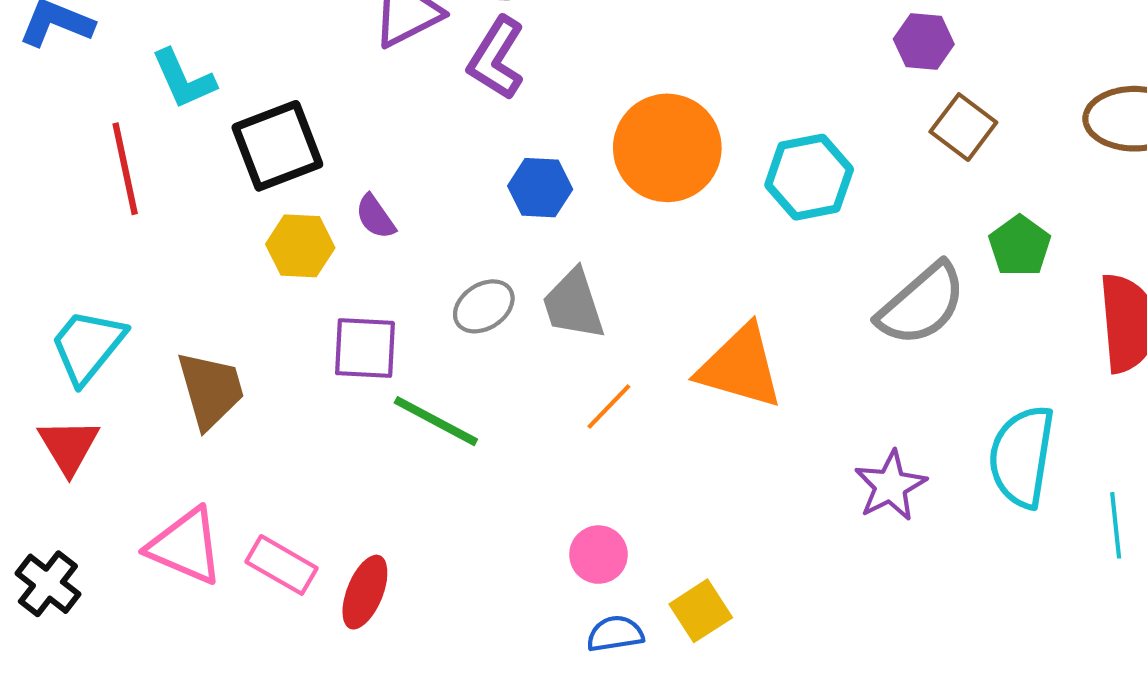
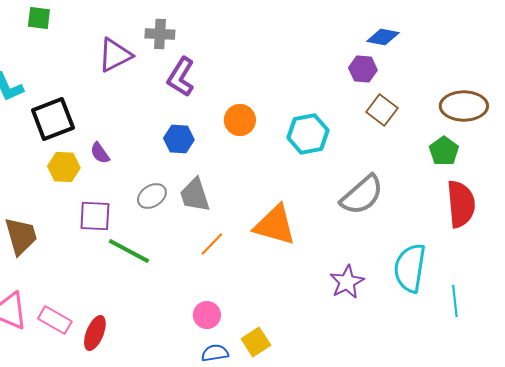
purple L-shape: (496, 58) -> (181, 77), moved
orange circle: (667, 148) -> (240, 120), size x0.6
green pentagon: (1020, 246) -> (444, 151), moved

